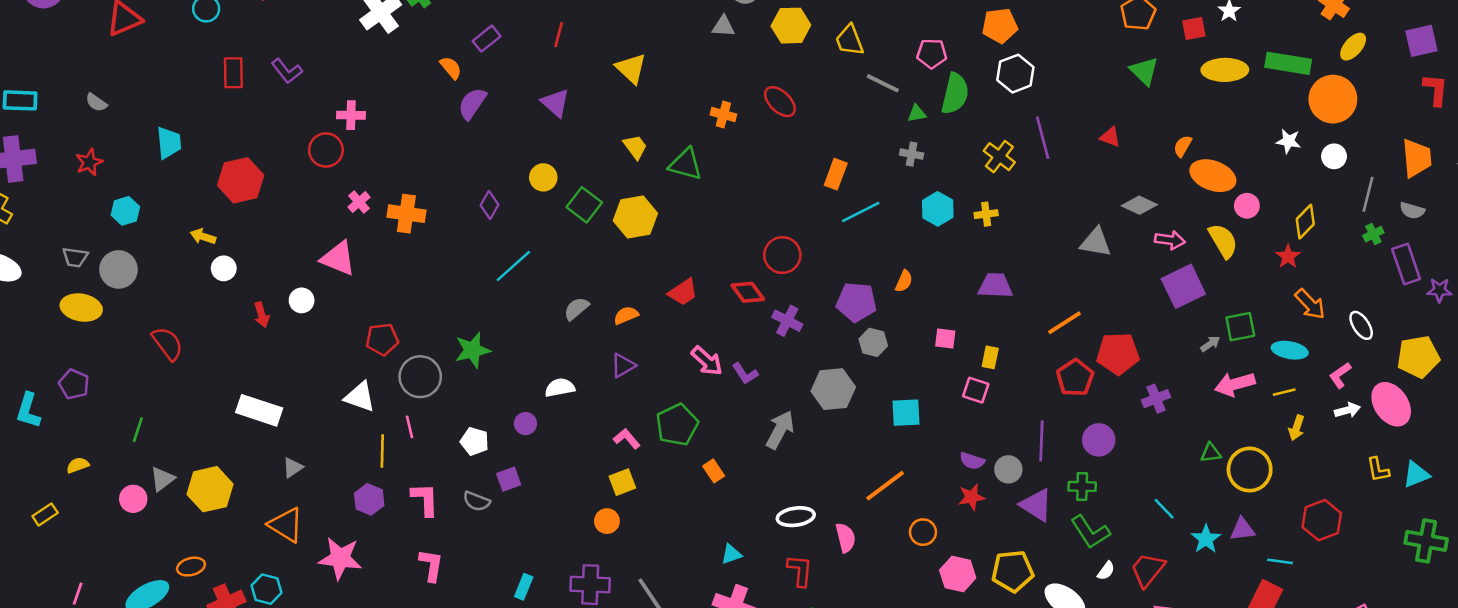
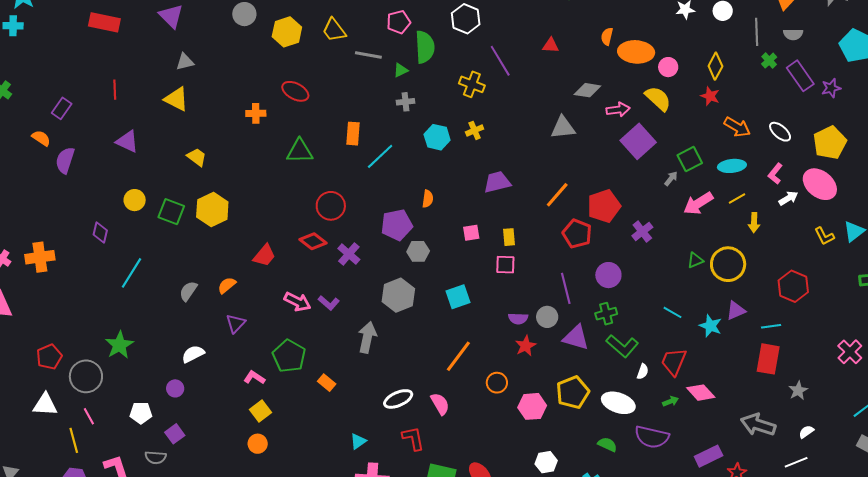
gray triangle: (723, 26) -> (185, 62), moved
green triangle: (686, 164) -> (300, 151), moved
purple cross: (787, 321) -> (349, 254), turned 30

